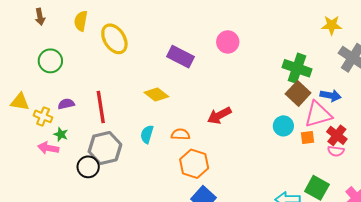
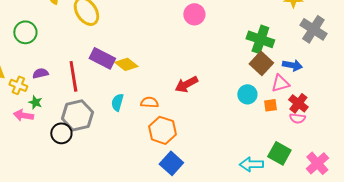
purple rectangle: (181, 57) -> (102, 58), moved
pink triangle: (318, 114) -> (280, 83), size x0.7

